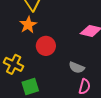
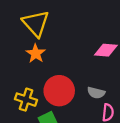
red circle: (46, 46) -> (59, 91), moved, size x1.4

